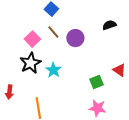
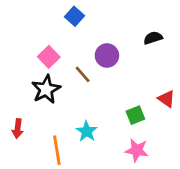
brown line: (53, 32) -> (83, 74), moved
cyan star: (53, 70) -> (87, 131), moved

